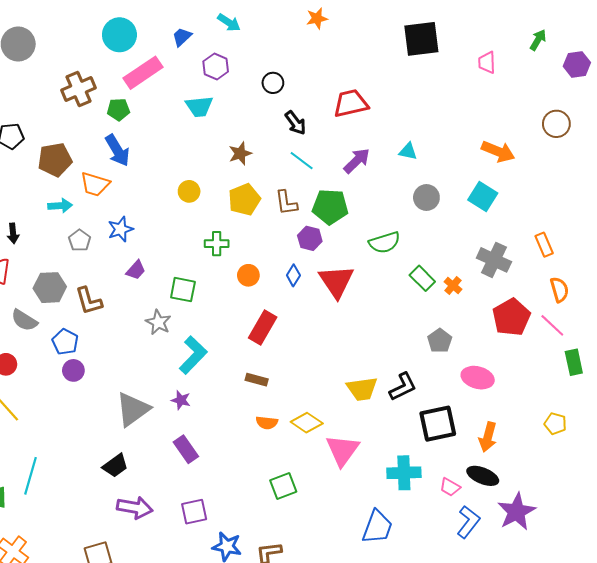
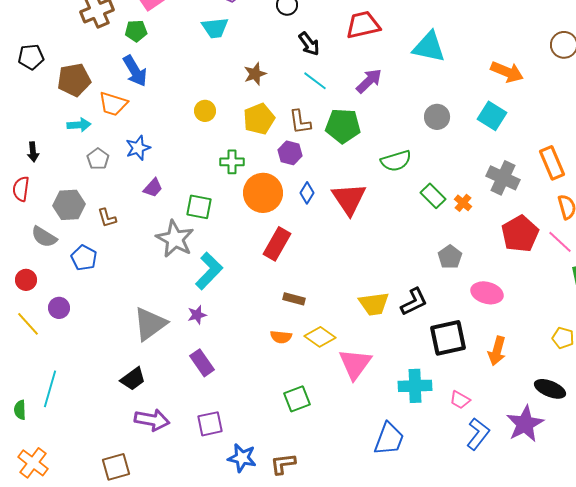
cyan triangle: (408, 151) -> (429, 47), moved, size x1.8
purple hexagon: (310, 238) -> (290, 153), moved
orange rectangle: (544, 245) -> (552, 163), size x1.4
orange circle: (248, 275) -> (263, 193), size x1.8
brown L-shape: (89, 301) -> (107, 218), size x0.7
gray star: (158, 322) -> (175, 239), size x1.5
purple circle: (73, 370) -> (59, 308), moved
brown rectangle: (257, 380) -> (294, 299), moved
purple star: (181, 400) -> (197, 315), turned -30
black ellipse: (483, 476) -> (550, 389), moved

